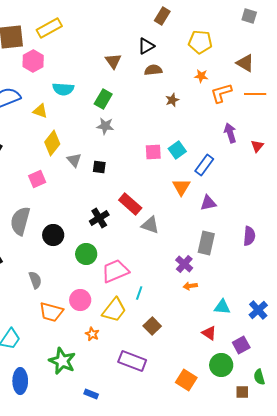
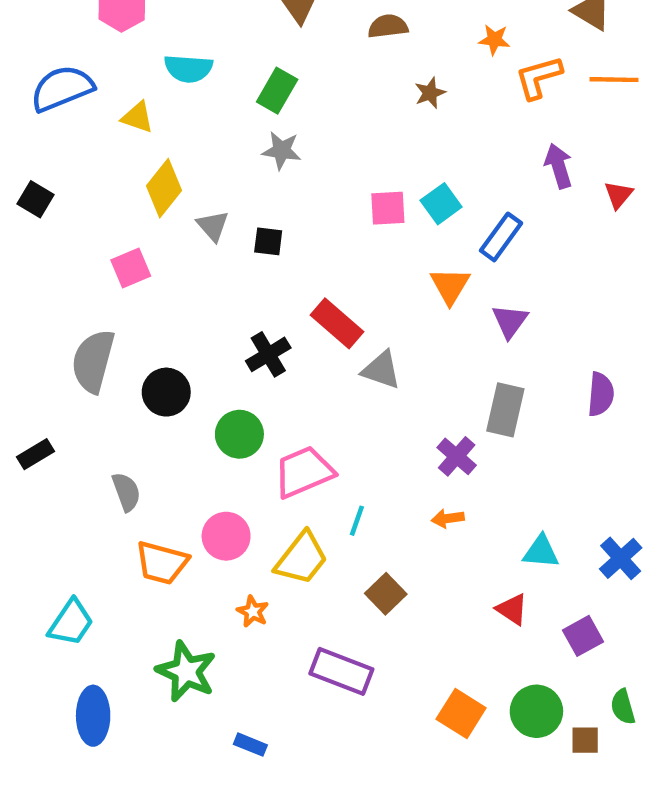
purple triangle: (208, 203) -> (510, 321), turned -42
orange arrow: (190, 286) -> (448, 518), moved
green circle: (221, 365) -> (536, 711), moved

